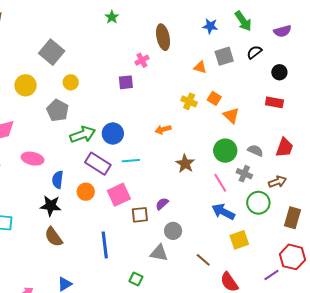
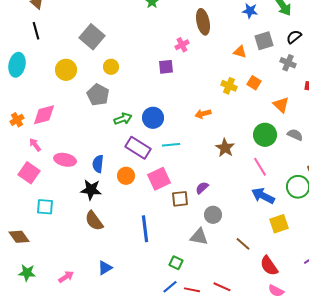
orange triangle: (231, 115) -> (281, 105), moved
green arrow: (83, 134) -> (123, 119), size x0.7
pink ellipse: (33, 159) -> (65, 160), moved
gray cross: (244, 174) -> (288, 63), moved

